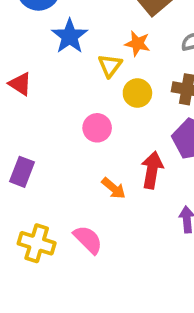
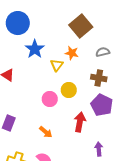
yellow circle: (137, 93) -> (69, 90), moved
orange arrow: (114, 188) -> (46, 132), moved

